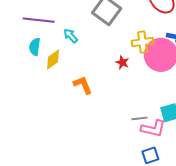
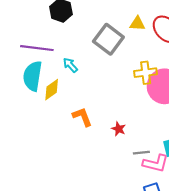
cyan semicircle: (35, 47) -> (33, 76), size x1.6
red star: (122, 62) -> (119, 129), moved

